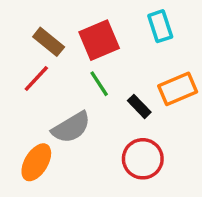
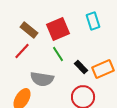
orange rectangle: (178, 89) -> (103, 69), moved
gray semicircle: (71, 127) -> (42, 79), turned 40

